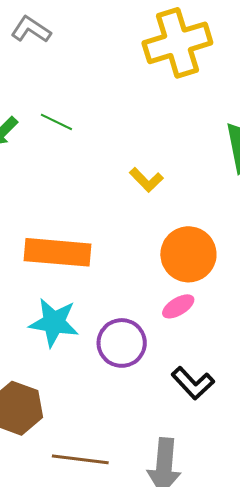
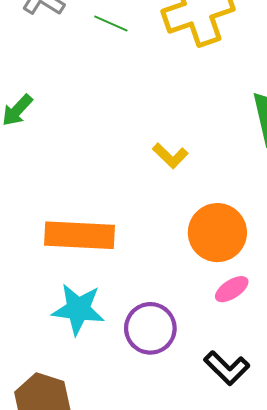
green line: (56, 122) -> (111, 24), moved
pink ellipse: (178, 306) -> (232, 289), moved

